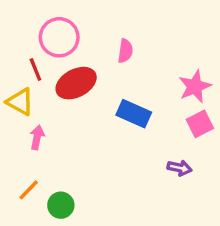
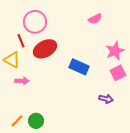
pink semicircle: (125, 51) -> (95, 19), moved, turned 56
pink arrow: (37, 137) -> (22, 81), turned 80
orange line: (29, 190) -> (17, 121), moved

